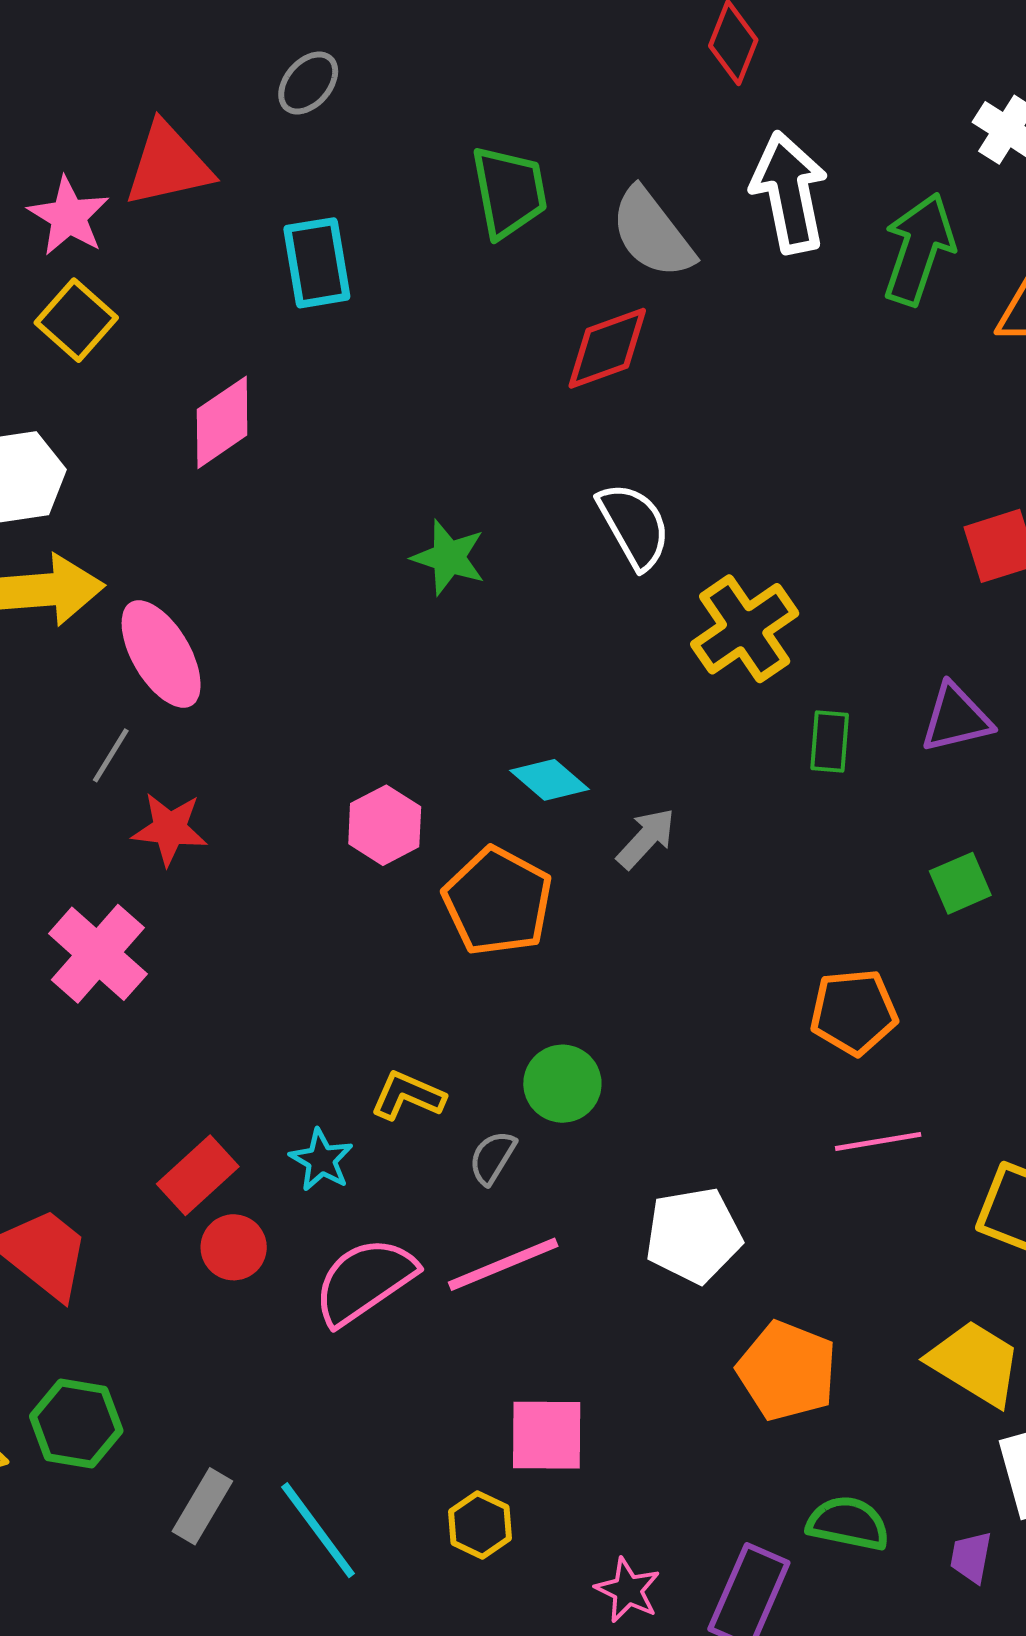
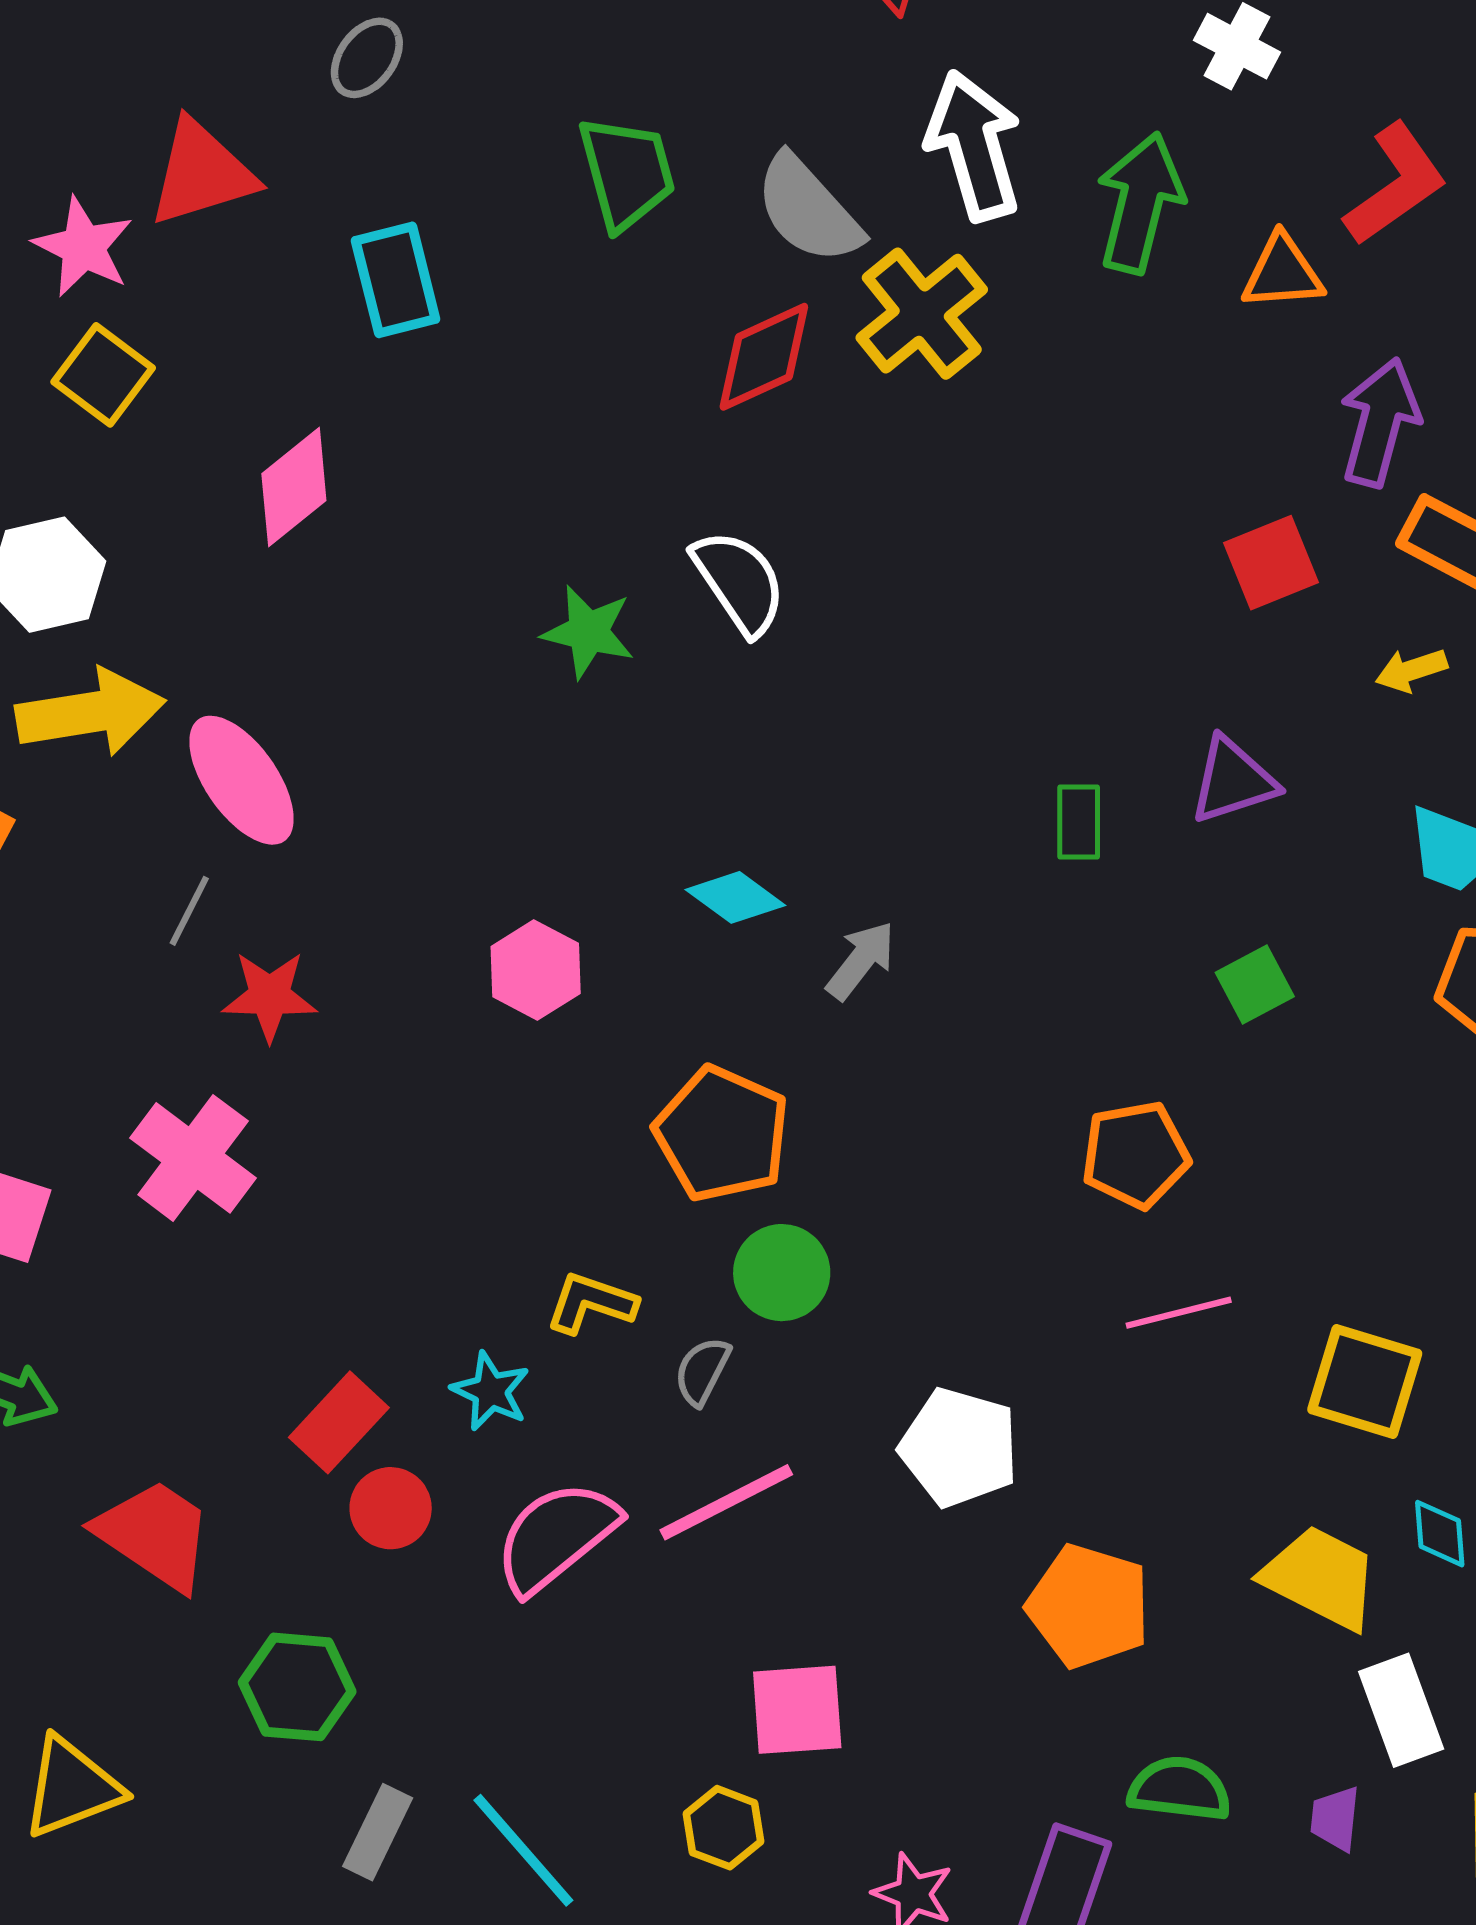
white semicircle: (634, 526) -> (739, 582), moved
yellow cross: (745, 629) -> (922, 314), moved
orange pentagon: (498, 901) -> (722, 1134), moved
white pentagon: (693, 1235) -> (959, 1447), turned 30
green hexagon: (76, 1423) -> (297, 1687), moved

